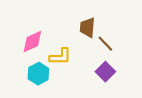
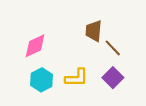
yellow L-shape: (60, 57) -> (77, 78), moved

